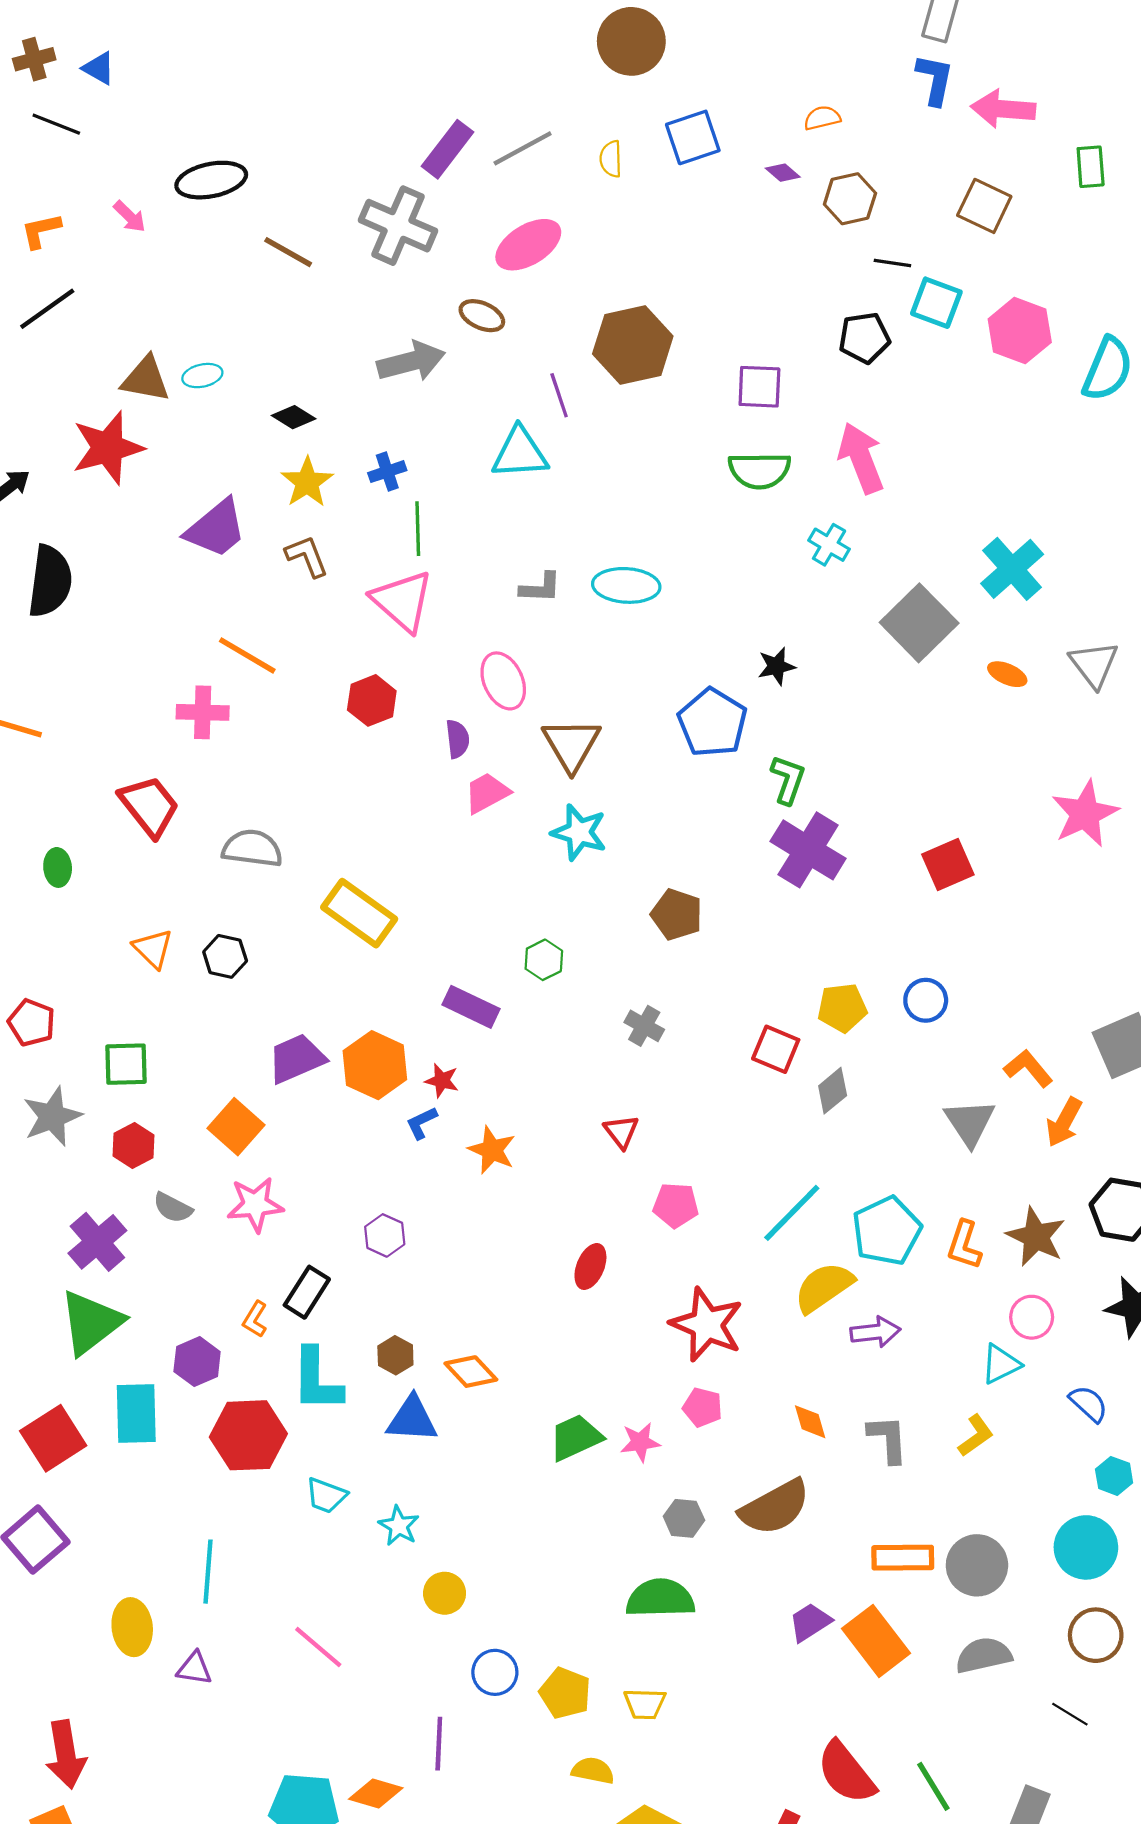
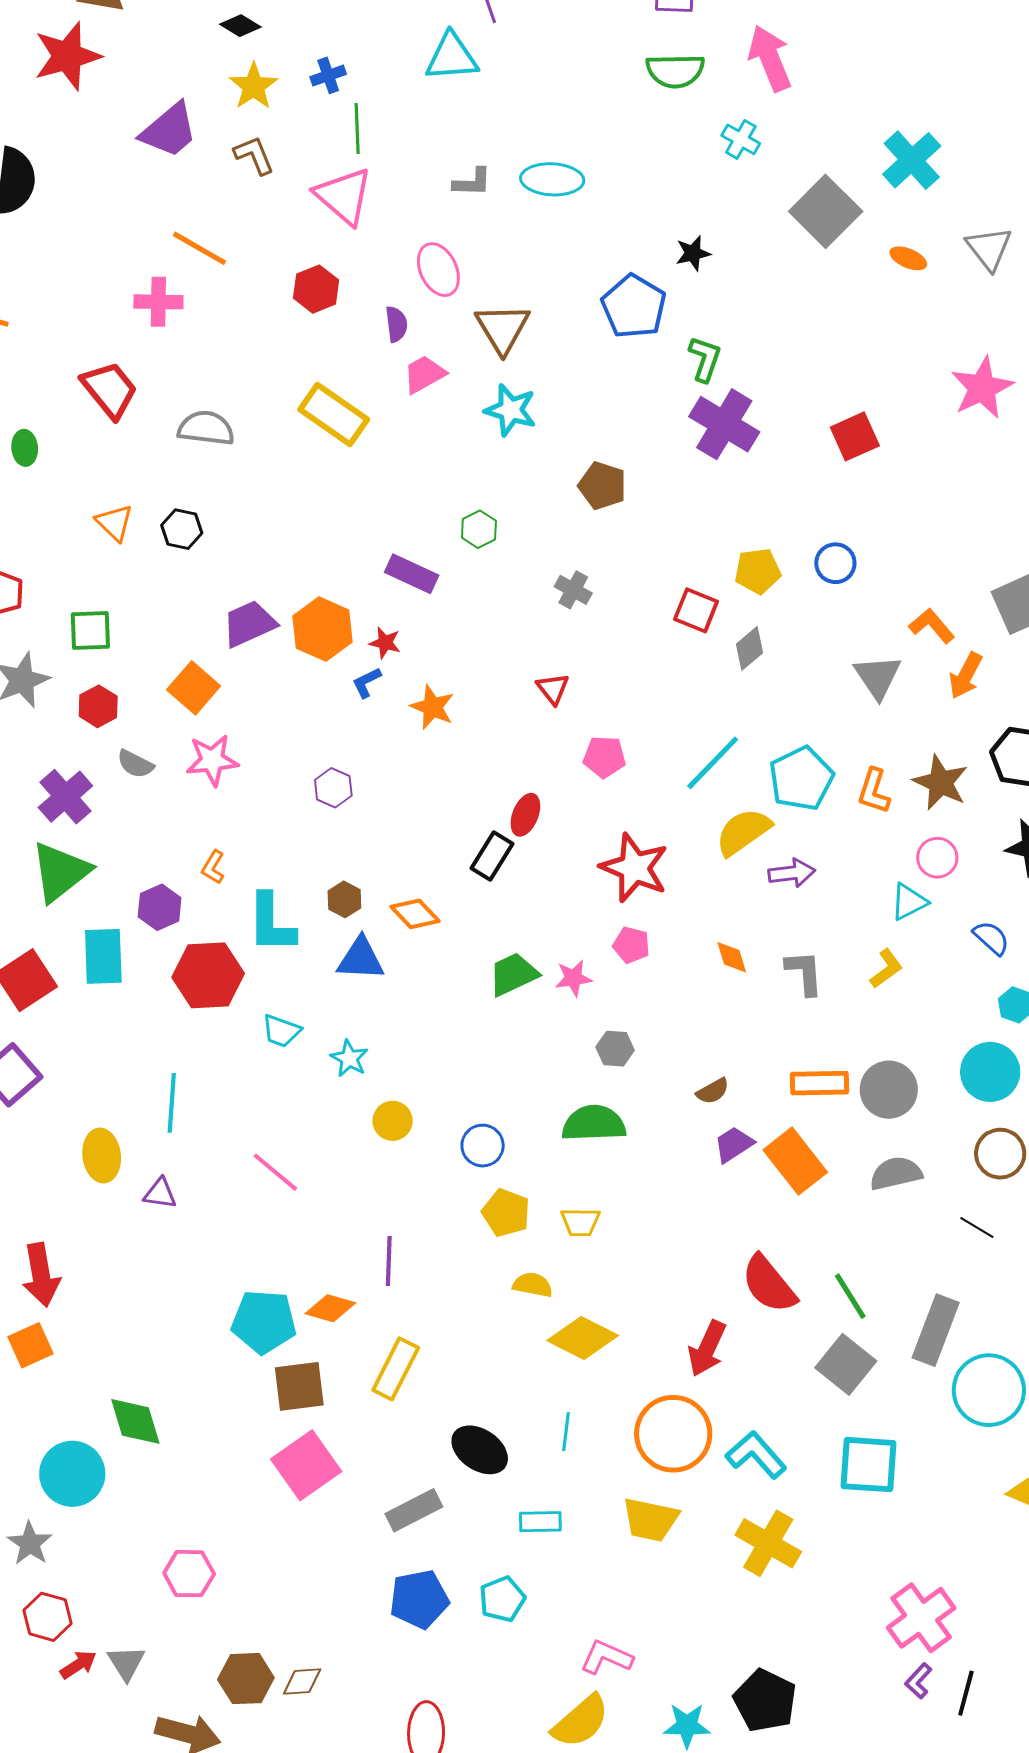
yellow rectangle: (359, 913) -> (334, 415), moved
black rectangle: (307, 1292) -> (492, 856), moved
brown semicircle: (775, 1507) -> (713, 1091), moved, size x0.5
blue circle: (495, 1672) -> (483, 1146), moved

